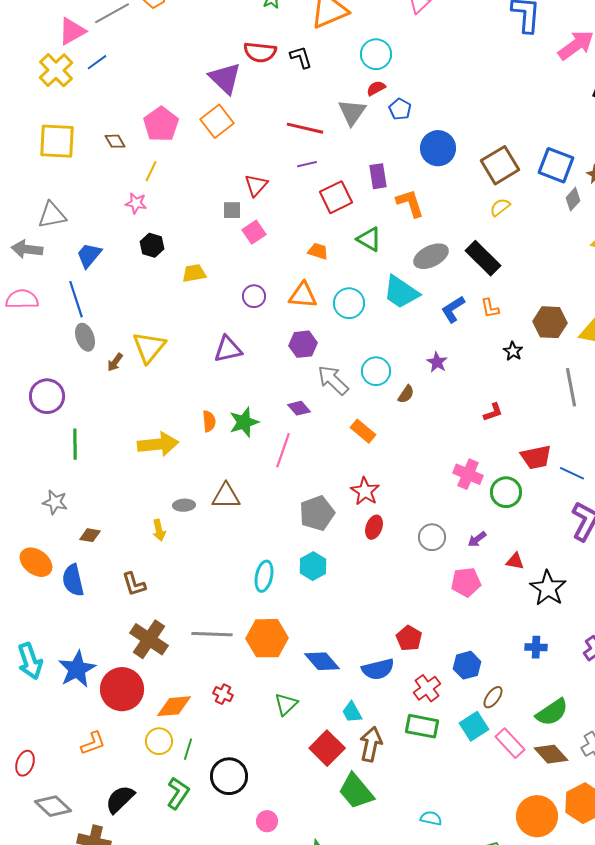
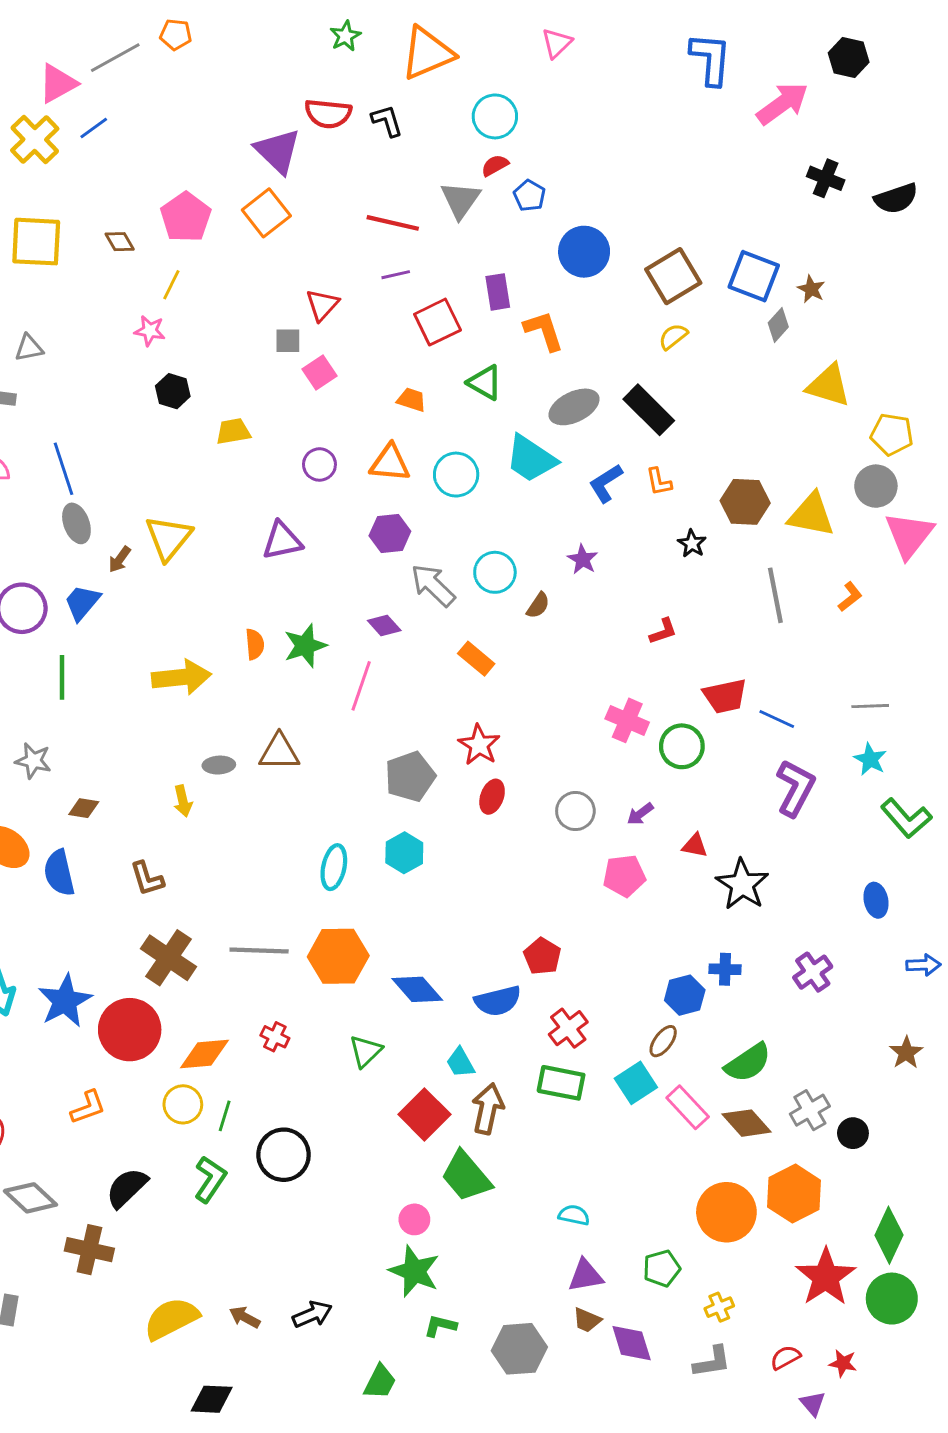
gray triangle: (52, 215) -> (29, 348), size x0.7
blue trapezoid: (89, 255) -> (82, 603), moved
blue hexagon: (467, 665) -> (685, 995), moved
pink circle: (267, 821) -> (414, 1219), moved

